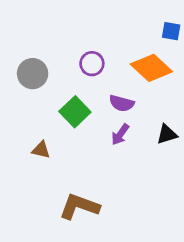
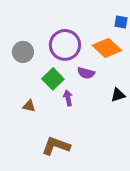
purple circle: (92, 64) -> (65, 45), size x1.8
purple arrow: (120, 134) -> (68, 98), moved, turned 133

